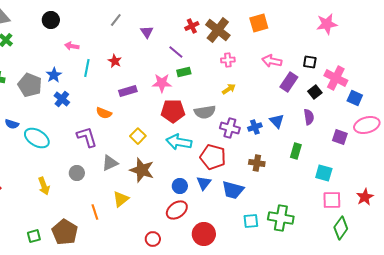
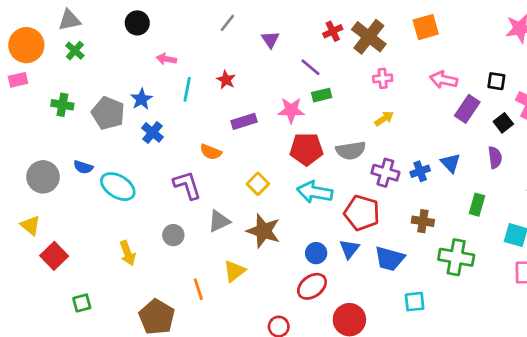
green cross: (281, 218) -> (456, 257), moved
green square: (34, 236) -> (82, 303), moved

